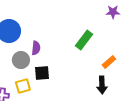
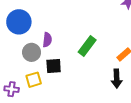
green rectangle: (84, 40) -> (87, 46), moved

